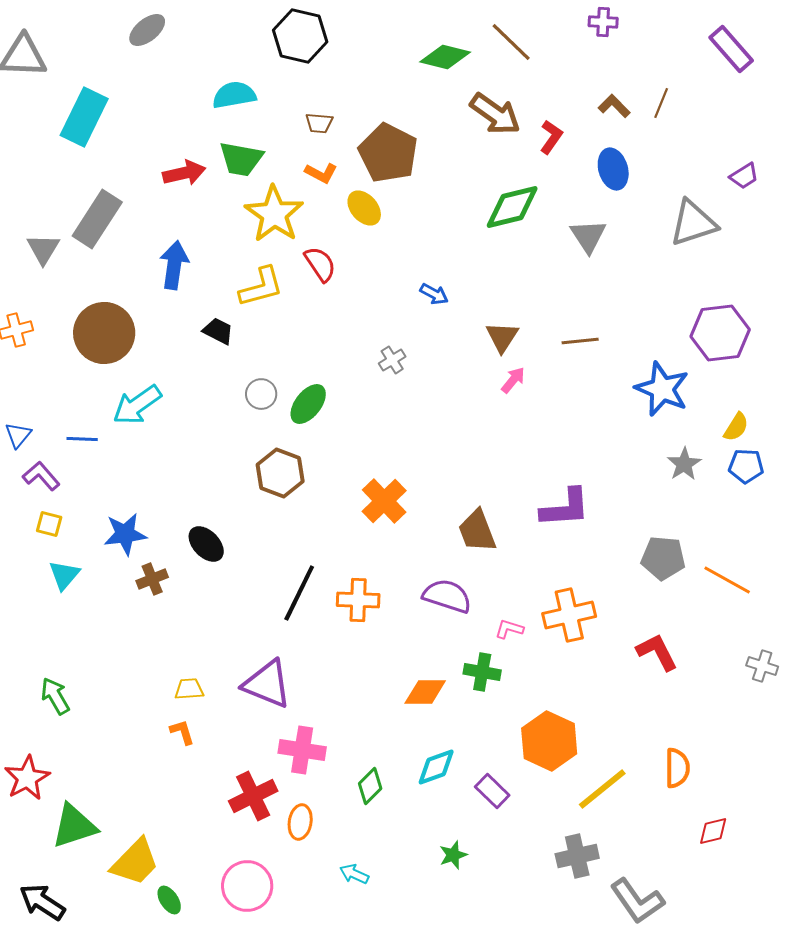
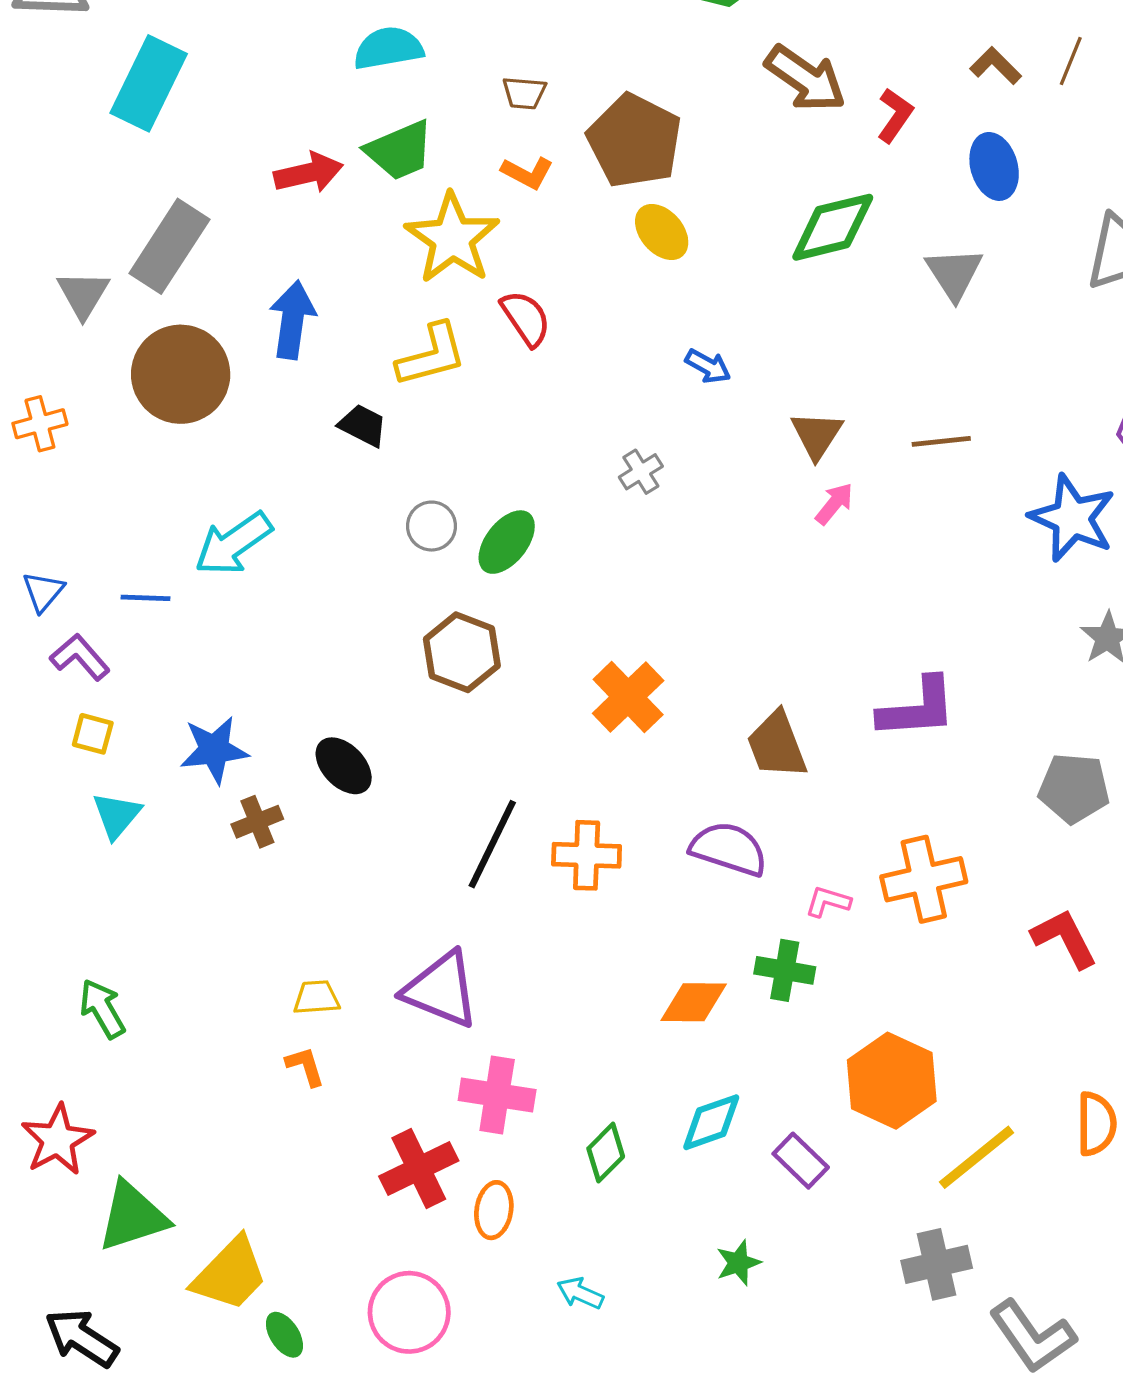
green trapezoid: (241, 159) -> (400, 150), turned -33
yellow ellipse: (364, 208) -> (662, 232), moved
brown circle: (104, 333) -> (181, 374), moved

